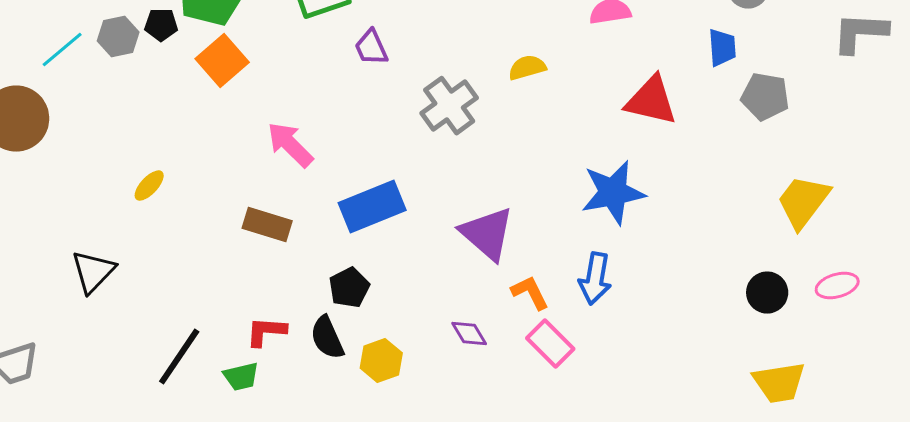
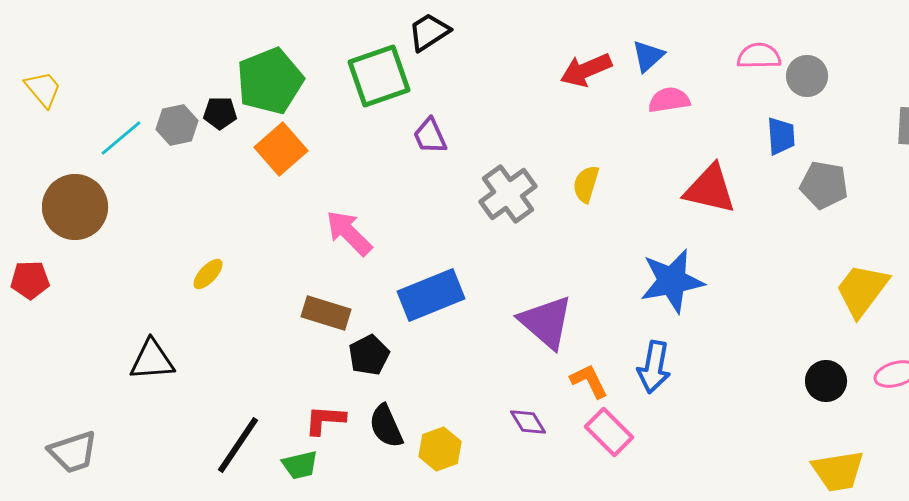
yellow semicircle: (527, 68) -> (586, 184), moved, turned -57
black triangle: (93, 272) -> (152, 360), turned 42
black pentagon: (349, 288) -> (369, 355), moved

